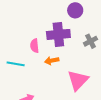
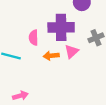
pink triangle: (78, 80) -> (72, 52), moved, size x0.6

